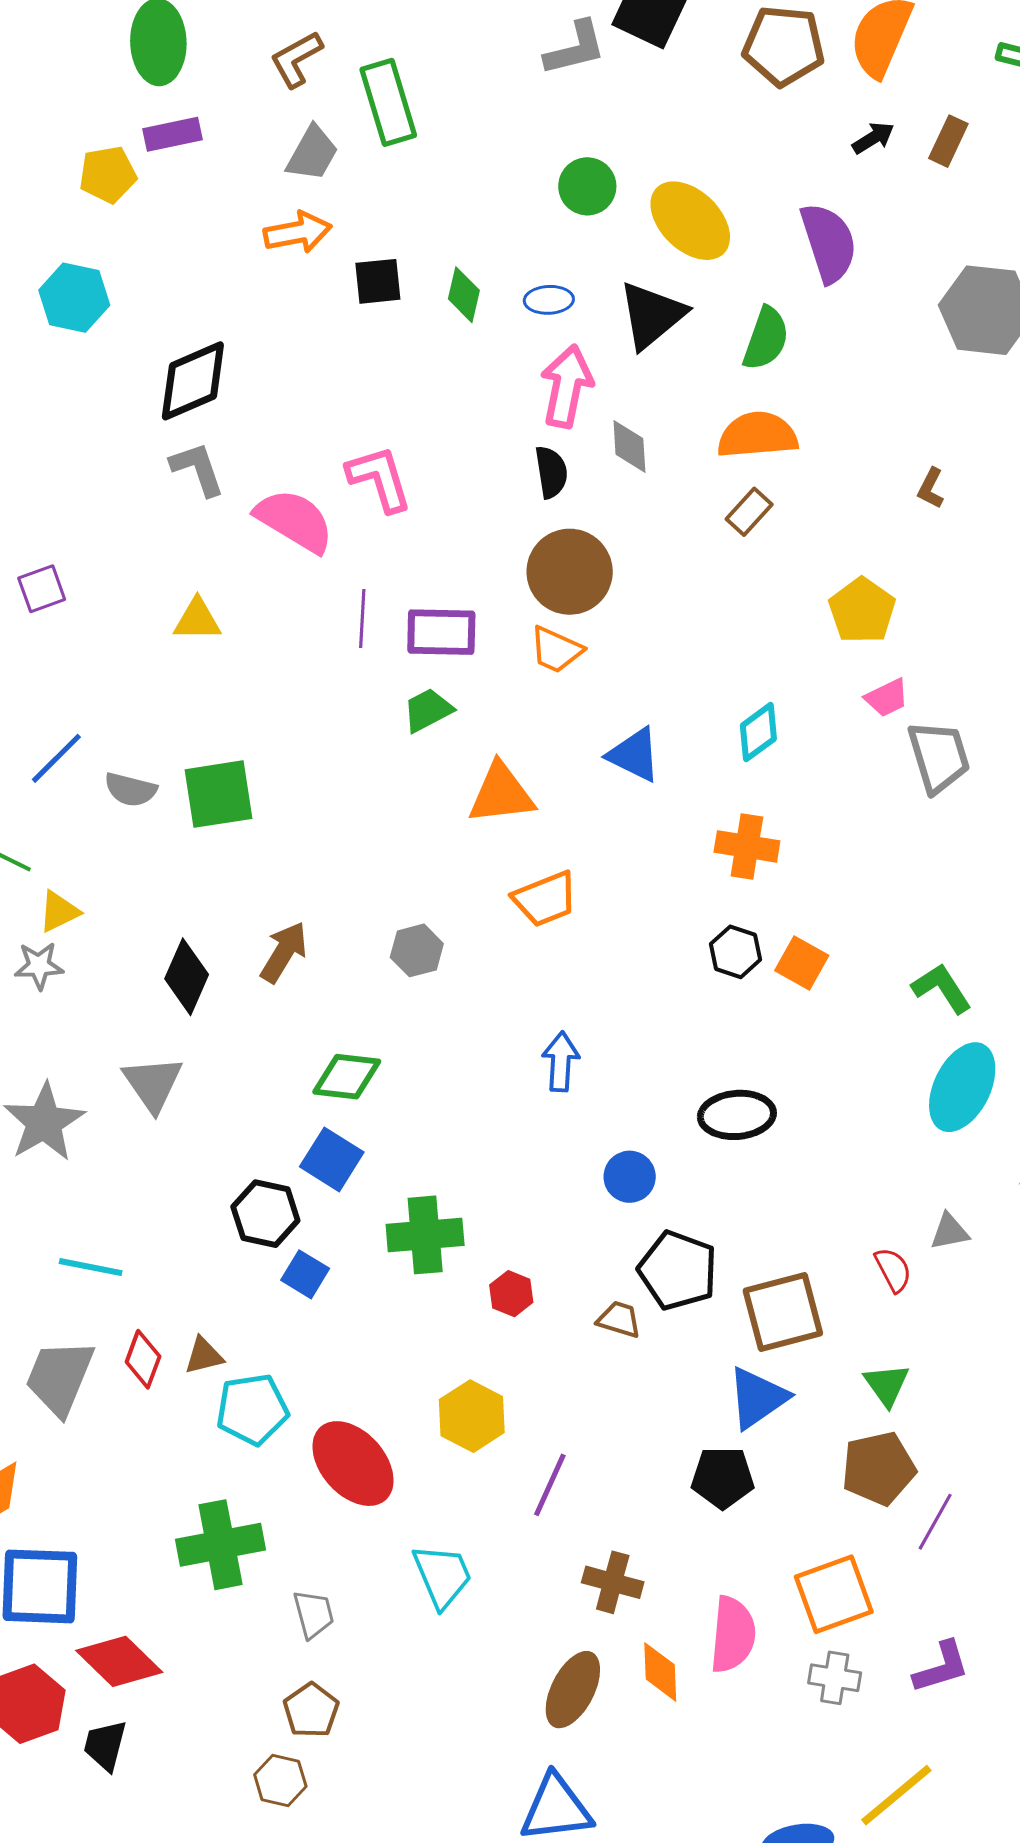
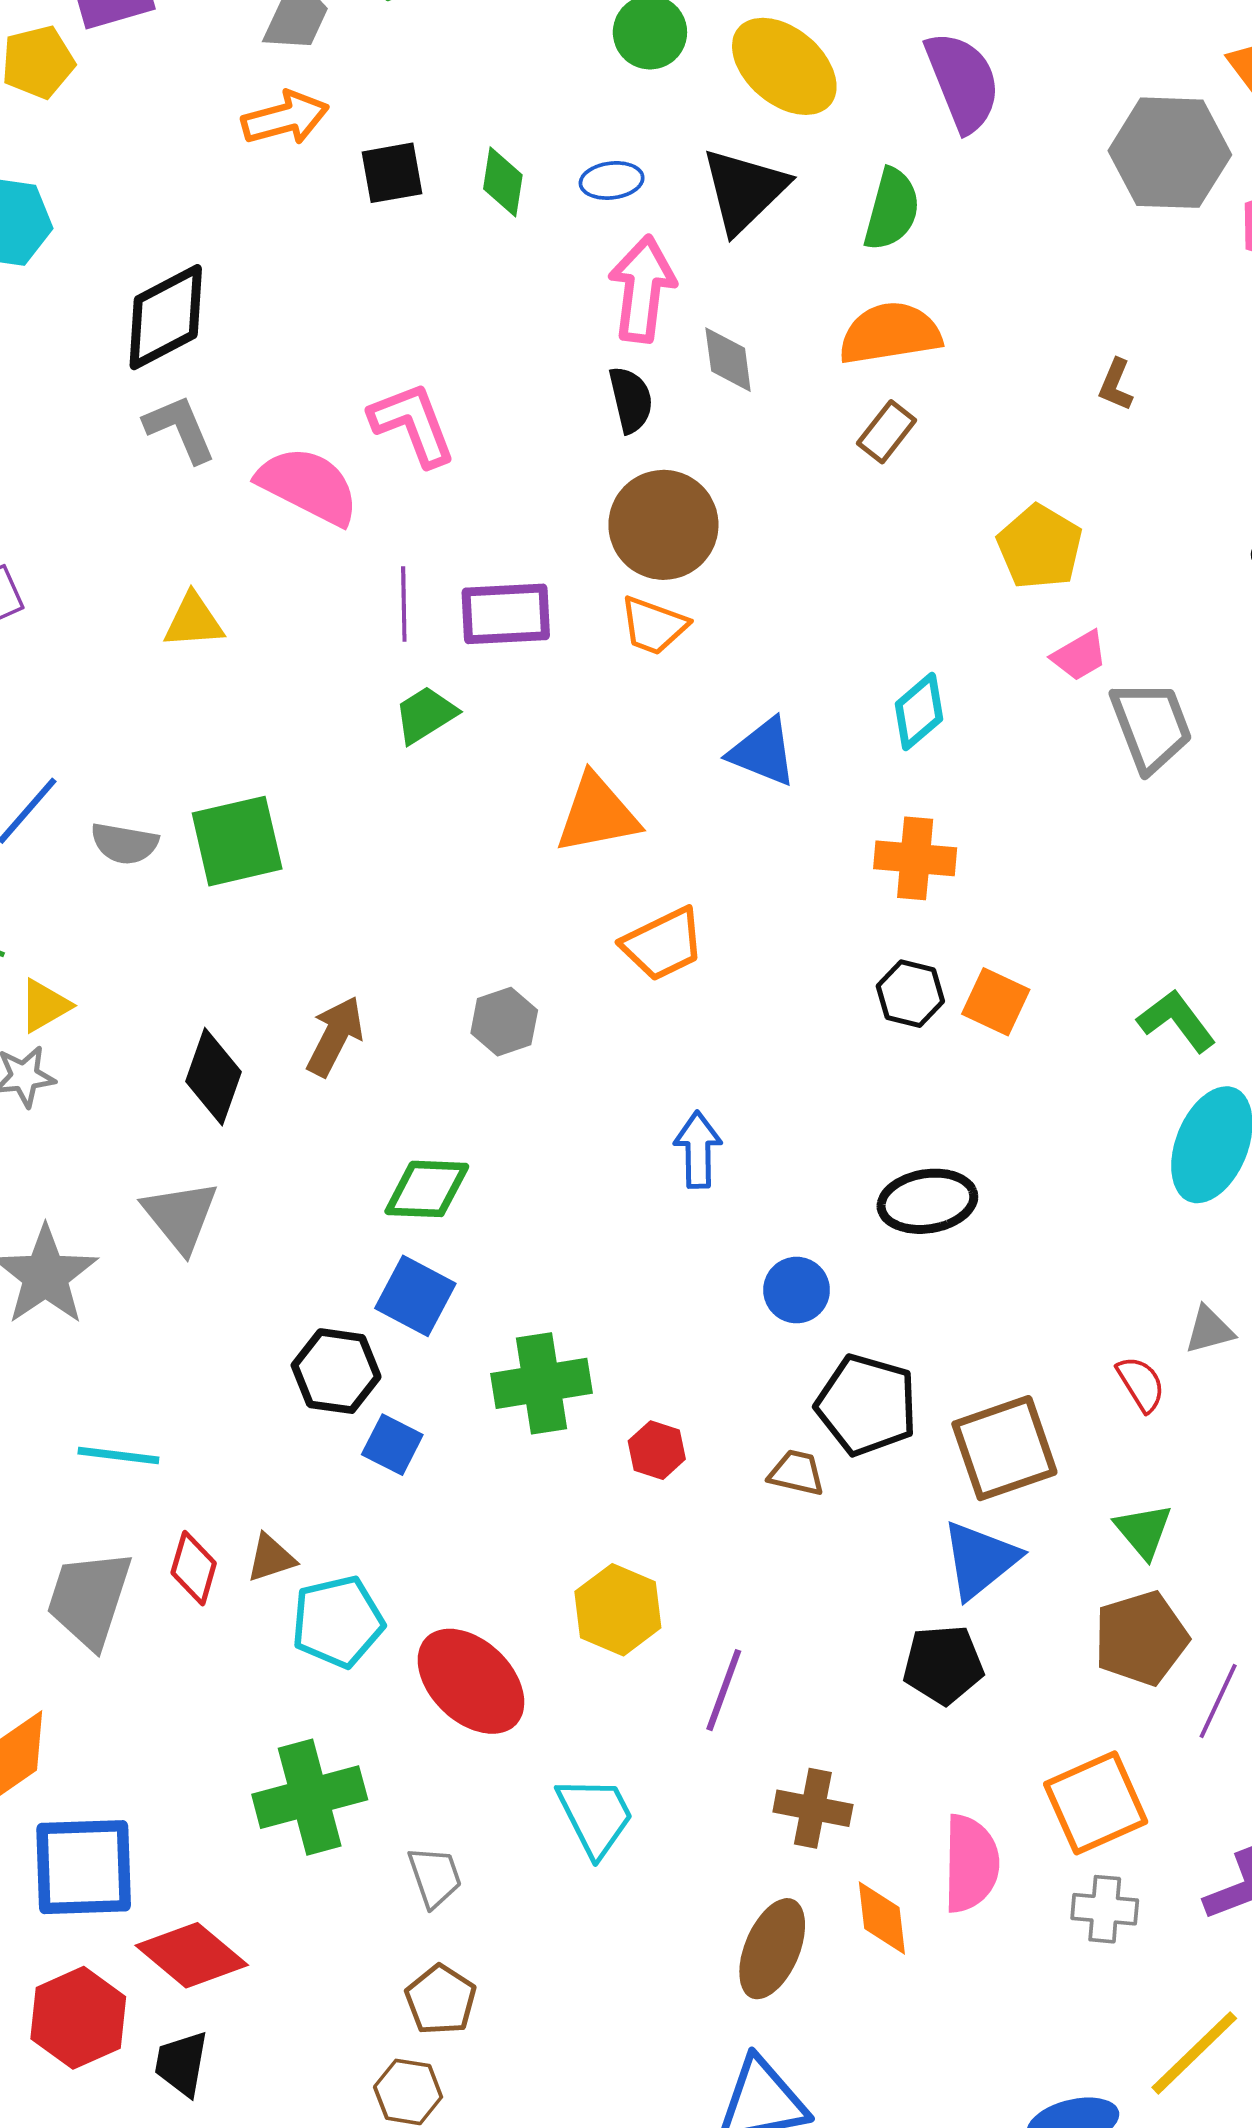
green trapezoid: (428, 710) -> (425, 715), moved

